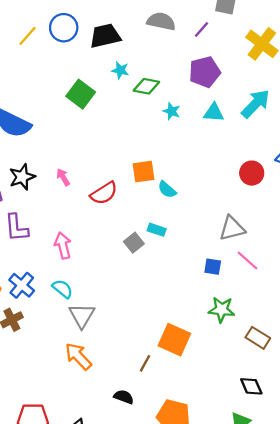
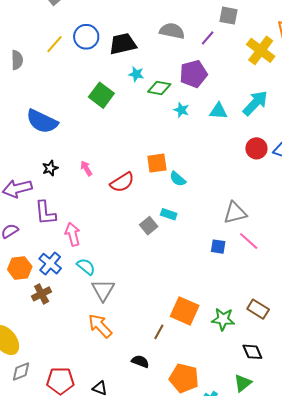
purple pentagon: (205, 72) -> (194, 74), moved
red circle: (252, 173) -> (256, 148), moved
black star: (22, 177) -> (50, 168), size x0.7
pink arrow: (63, 245) -> (73, 234), moved
green star: (222, 310) -> (223, 319), moved

